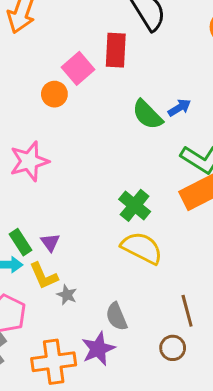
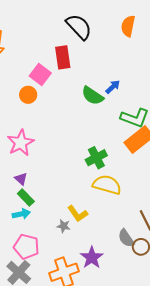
green cross: (135, 205) -> (96, 158), turned 35
purple triangle: (50, 242) -> (21, 179), moved
yellow L-shape: (44, 276) -> (78, 214), moved
gray semicircle: (117, 317) -> (126, 238), moved

